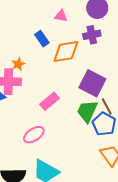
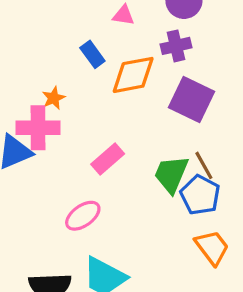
purple square: (92, 83) -> (191, 99), moved

